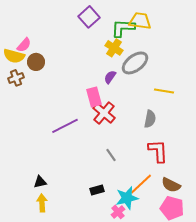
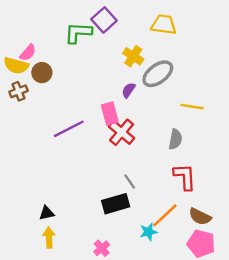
green L-shape: (123, 28) -> (78, 33), moved
purple line: (65, 126) -> (69, 129), moved
black rectangle: (97, 190) -> (116, 204), moved, size x1.6
cyan star: (127, 198) -> (148, 232), size x0.7
pink cross: (118, 212) -> (102, 248), moved

